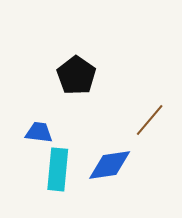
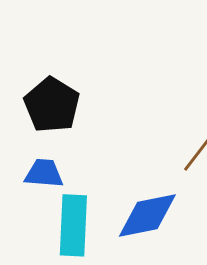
black pentagon: (76, 75) -> (52, 105), moved

